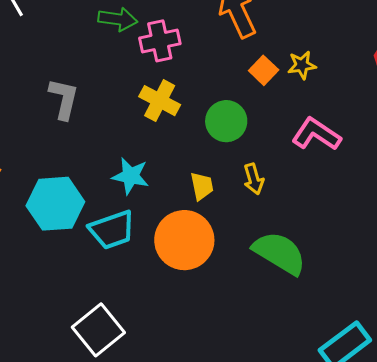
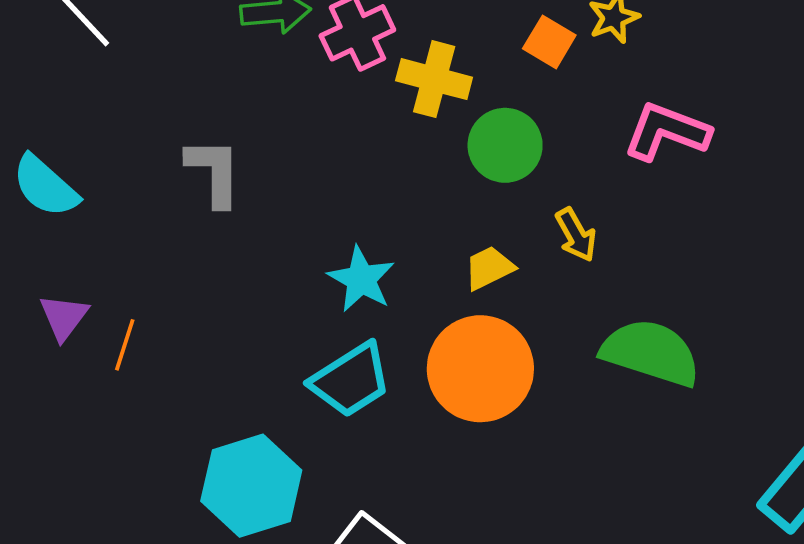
yellow cross: (160, 101) -> (434, 79), moved
cyan star: (131, 176) -> (361, 279), turned 30
yellow trapezoid: (202, 186) -> (489, 268), turned -92
cyan hexagon: (55, 204) -> (251, 486), moved

